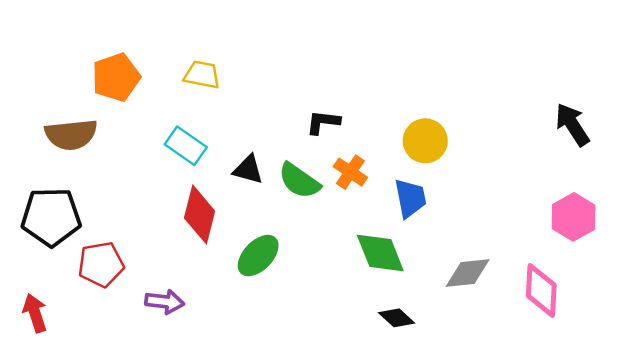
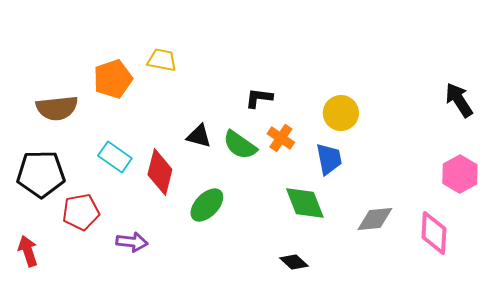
orange pentagon: (116, 77) -> (113, 79), moved
cyan rectangle: (186, 146) -> (115, 157), moved
black diamond: (397, 318) -> (294, 262), moved

